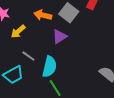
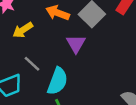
purple triangle: (60, 37) -> (76, 44), turned -35

